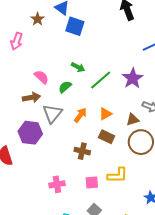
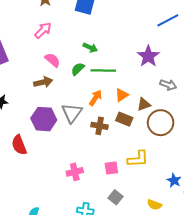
pink arrow: (17, 41) -> (43, 30), moved, turned -150
green line: (101, 80) -> (103, 71), moved, turned 45
gray triangle: (52, 114) -> (72, 113), moved
brown triangle: (133, 119) -> (144, 104), moved
brown cross: (82, 151) -> (100, 126), moved

